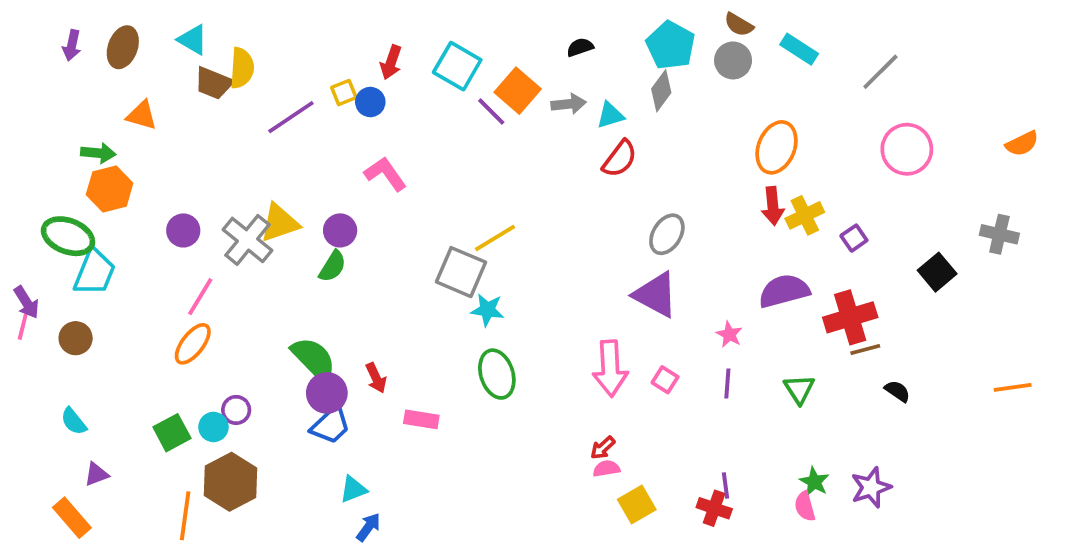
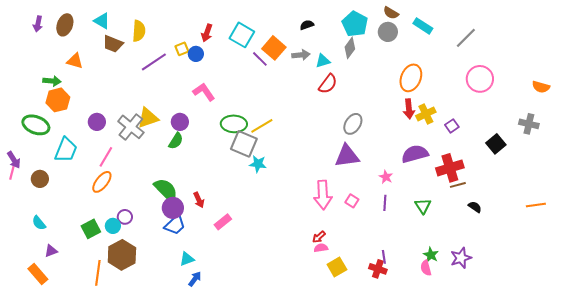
yellow semicircle: (242, 68) -> (139, 31), moved
orange semicircle: (1022, 144) -> (541, 87), moved, turned 42
cyan trapezoid: (94, 272) -> (66, 150), moved
purple triangle: (656, 295) -> (347, 156), turned -36
green ellipse: (497, 374) -> (234, 124), moved, turned -70
pink rectangle: (421, 419) -> (223, 222), turned -48

